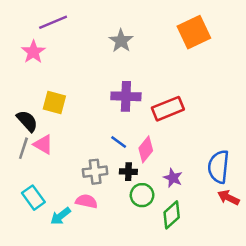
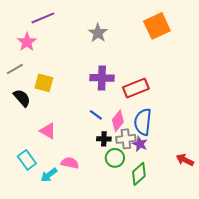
pink triangle: (43, 144) -> (48, 131), moved
gray line: (23, 148) -> (15, 69), moved, turned 42
blue semicircle: (219, 167) -> (143, 122), moved
gray cross: (95, 172) -> (126, 139), moved

